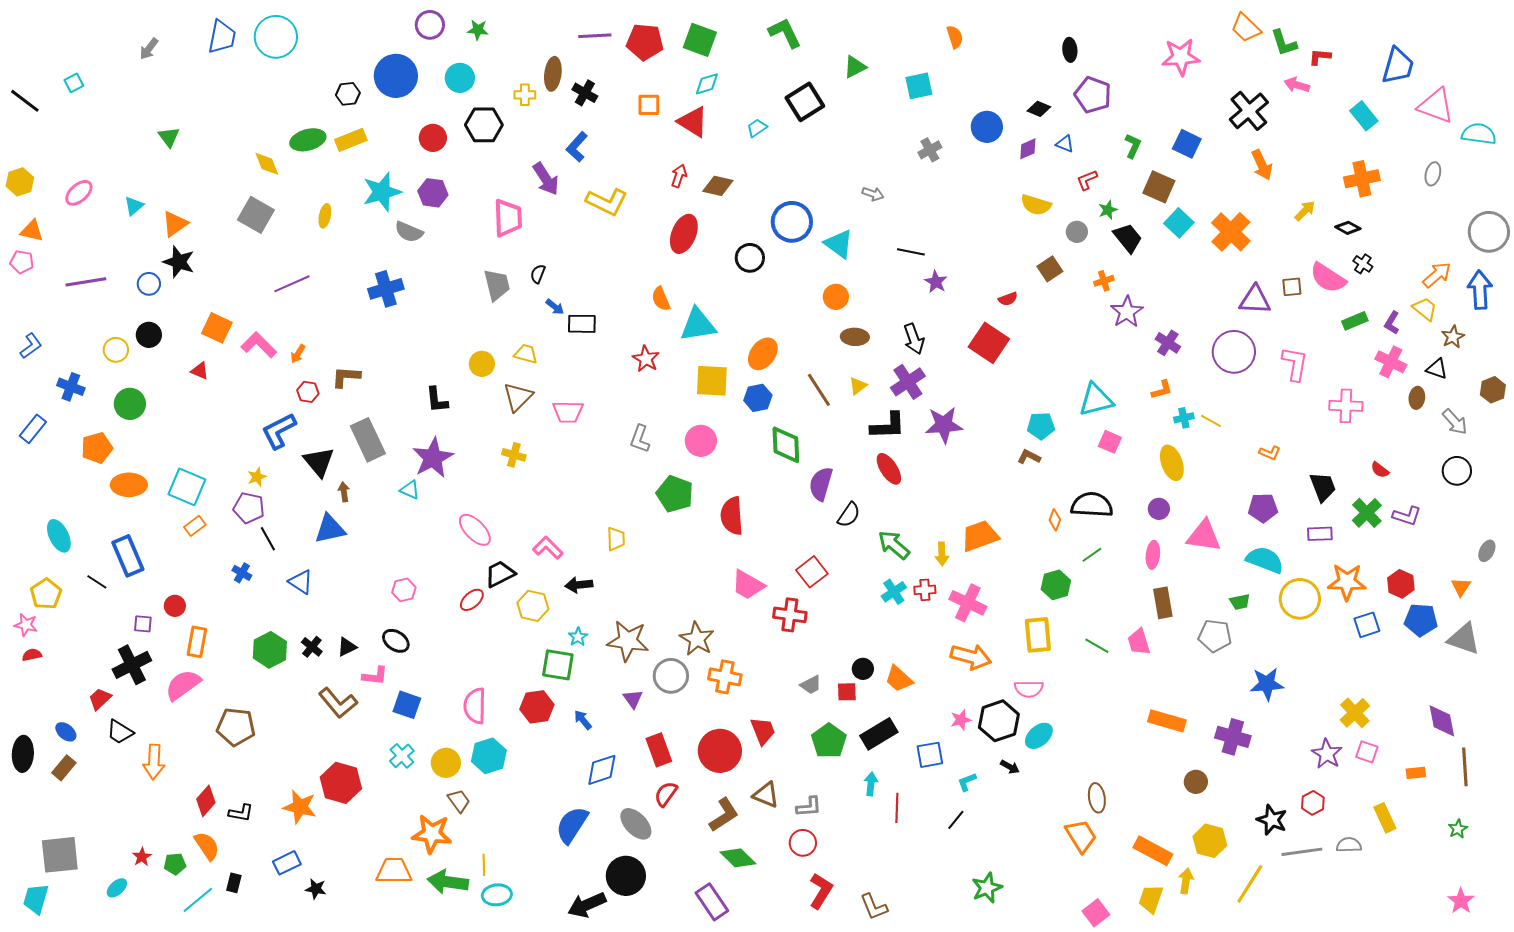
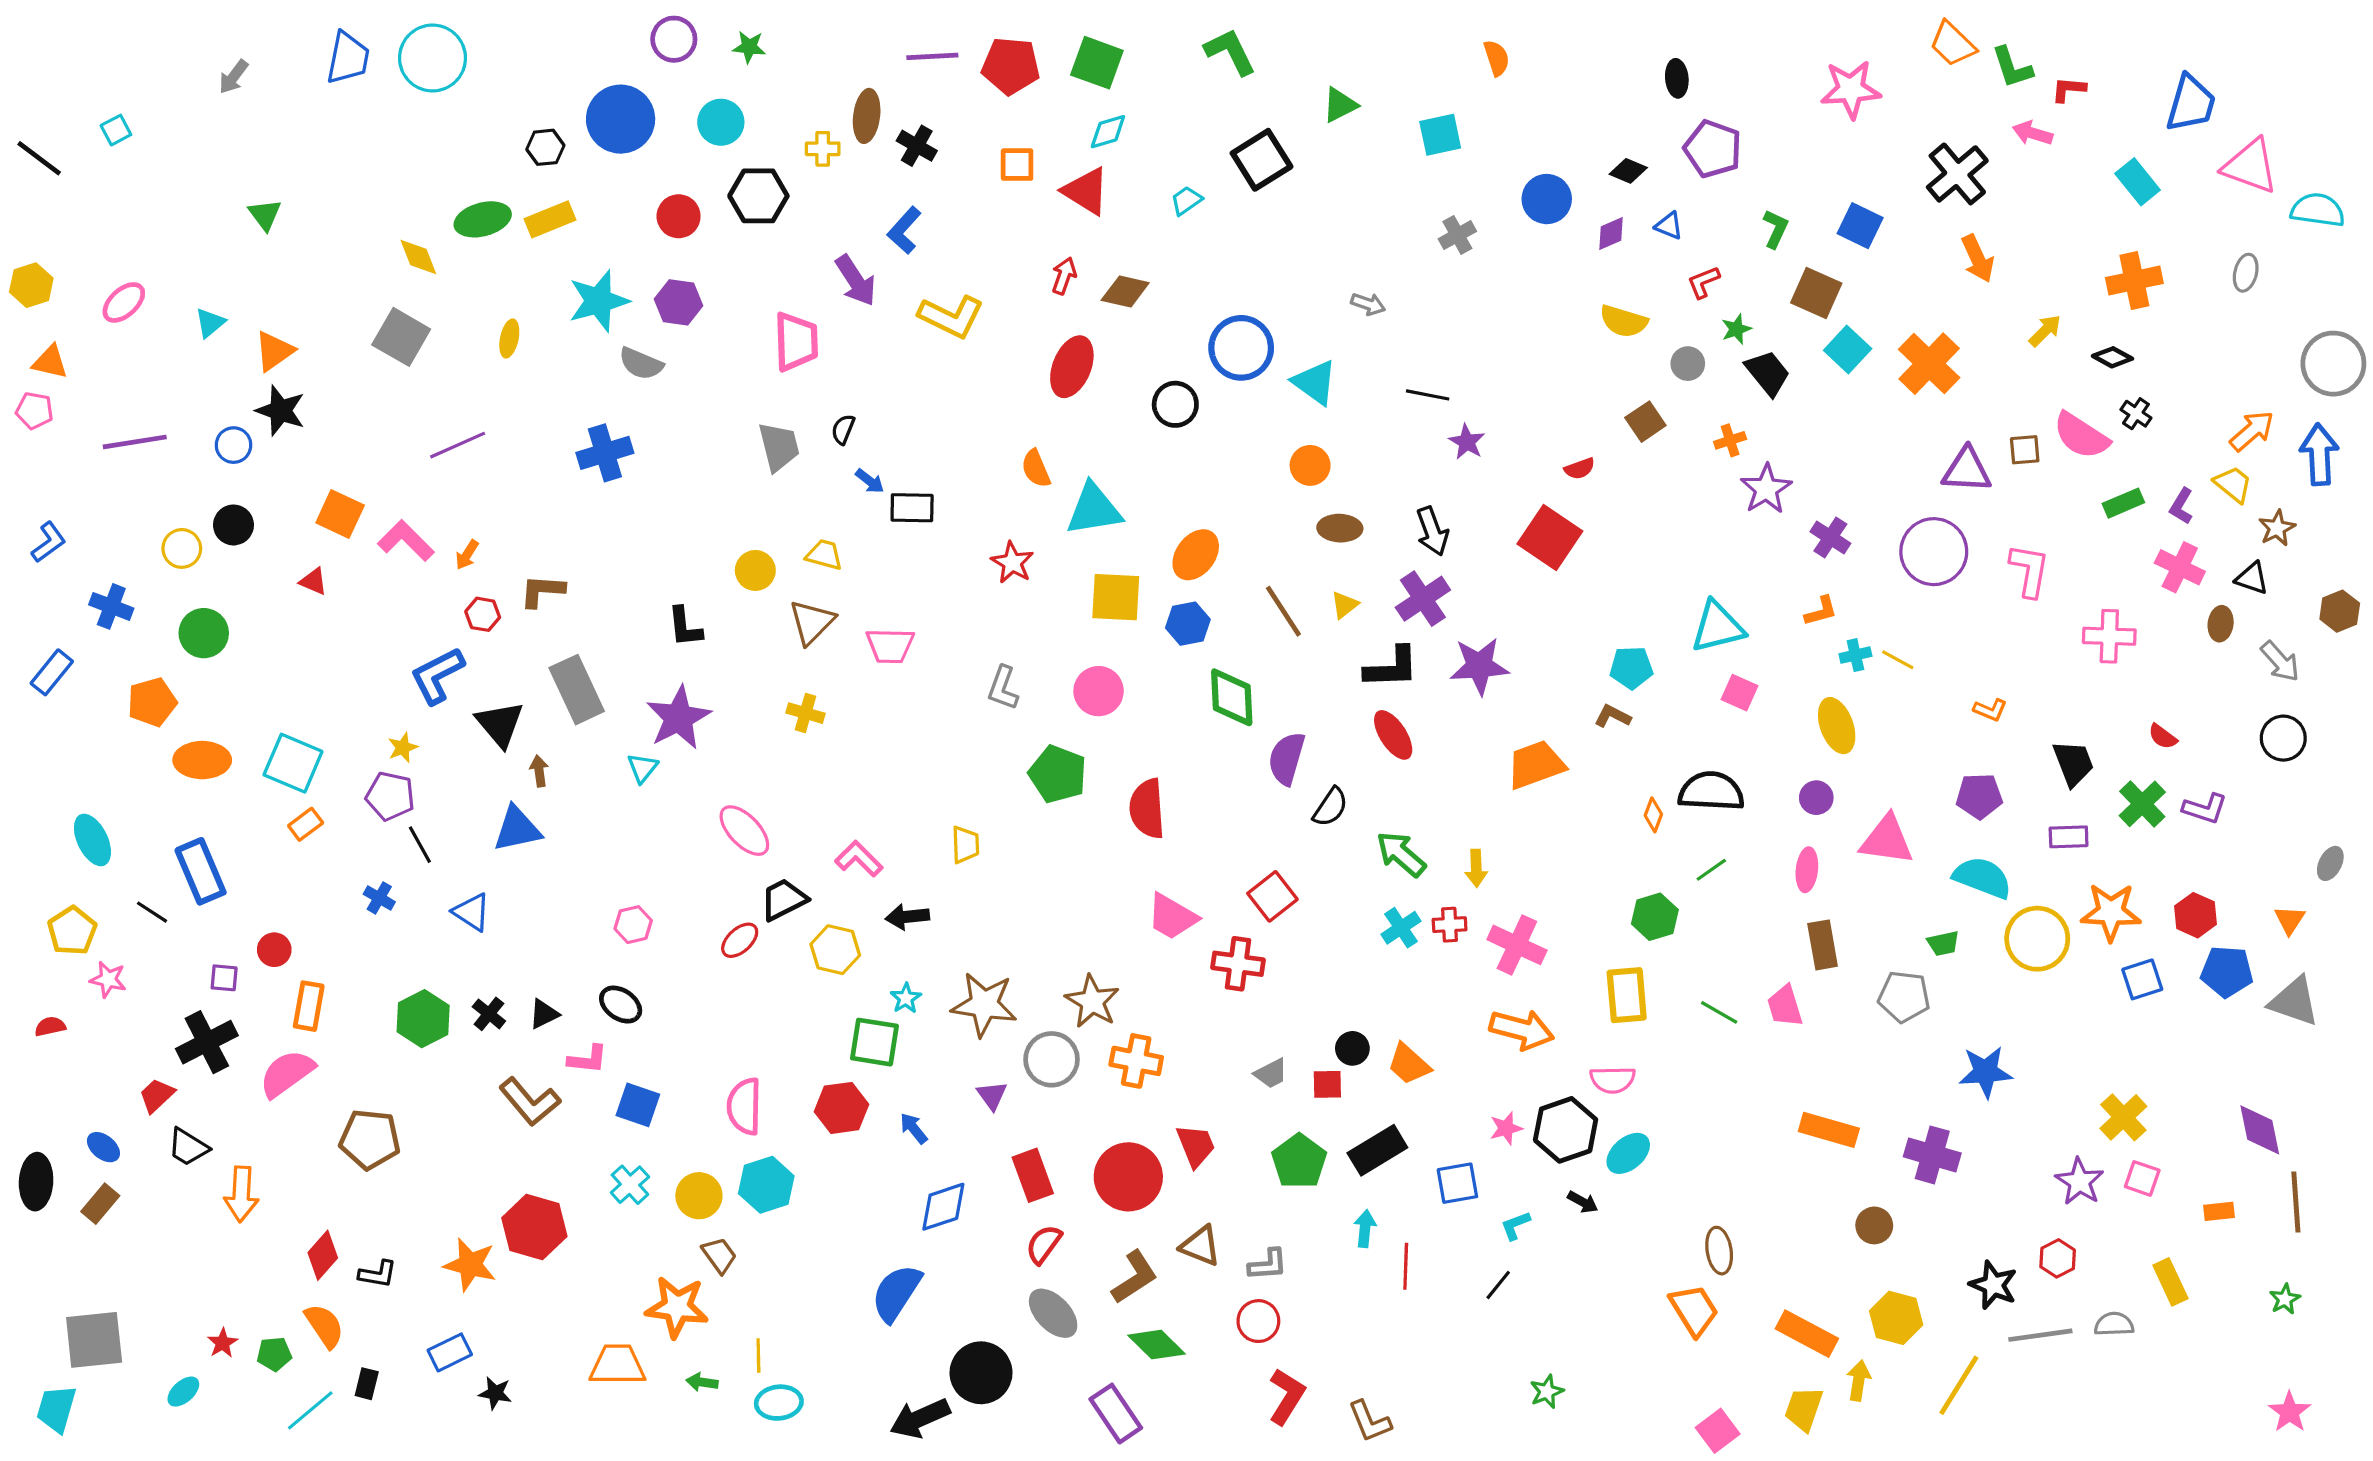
cyan triangle: (410, 490) -> (643, 768), turned 45
orange trapezoid: (980, 536) -> (1536, 765), moved
pink star: (26, 625) -> (108, 979), moved
gray ellipse: (636, 824) -> (1053, 1313), moved
green arrow: (448, 882) -> (702, 1382), size x0.5
green star: (987, 888) -> (1547, 1392), size x0.7

